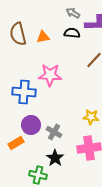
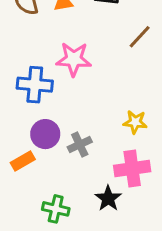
gray cross: (54, 132) -> (80, 145), turned 35
black star: (55, 158) -> (108, 198), moved

